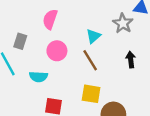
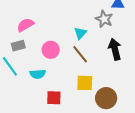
pink semicircle: (50, 19) -> (25, 25), moved, turned 48
gray rectangle: (20, 41) -> (18, 46), turned 64
black arrow: (131, 60) -> (115, 49), size x1.5

